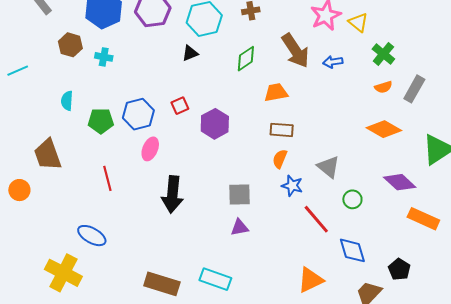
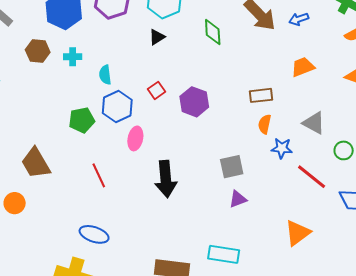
green diamond: (246, 59) -> (213, 32), turned -48
orange trapezoid: (276, 92) -> (303, 67), moved
cyan semicircle: (67, 101) -> (105, 75), moved
orange triangle: (310, 280) -> (297, 233), moved

